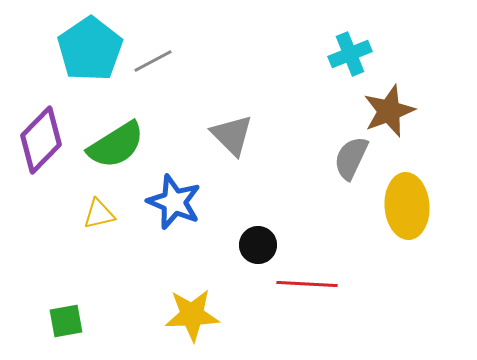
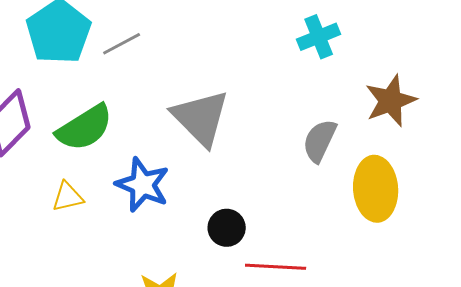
brown star: (389, 111) -> (391, 101), moved
gray triangle: (232, 135) -> (201, 118), size x1.4

